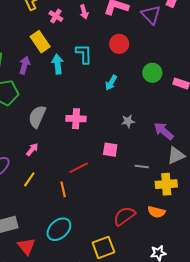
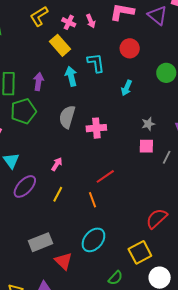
pink cross: (56, 16) -> (69, 22), moved
yellow rectangle: (40, 42) -> (60, 45), moved
gray semicircle: (37, 117) -> (67, 117), moved
pink square: (110, 150) -> (146, 146), moved
gray line: (142, 167) -> (167, 157), moved, turned -64

